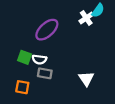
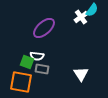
green square: (24, 57) -> (27, 62), moved
orange square: (22, 87) -> (21, 82), size x1.6

